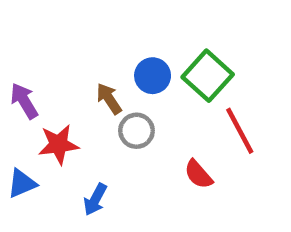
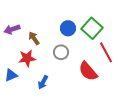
brown arrow: (109, 99) -> (34, 38), moved
purple arrow: (24, 101) -> (12, 29), moved, turned -77
red semicircle: (198, 174) -> (88, 71), size x1.5

